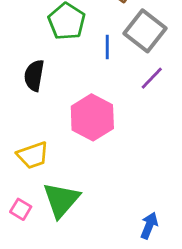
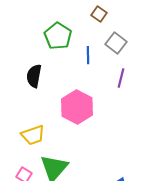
gray square: (145, 31) -> (116, 43), size x0.7
purple line: (152, 78) -> (121, 78), turned -30

